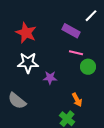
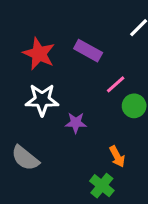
purple rectangle: (71, 31) -> (88, 51), moved
pink line: (76, 53) -> (116, 84), turned -56

